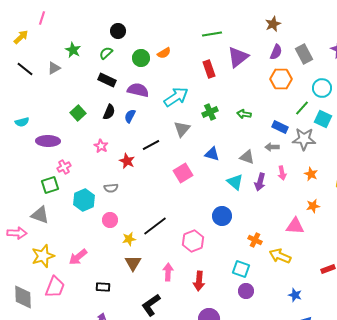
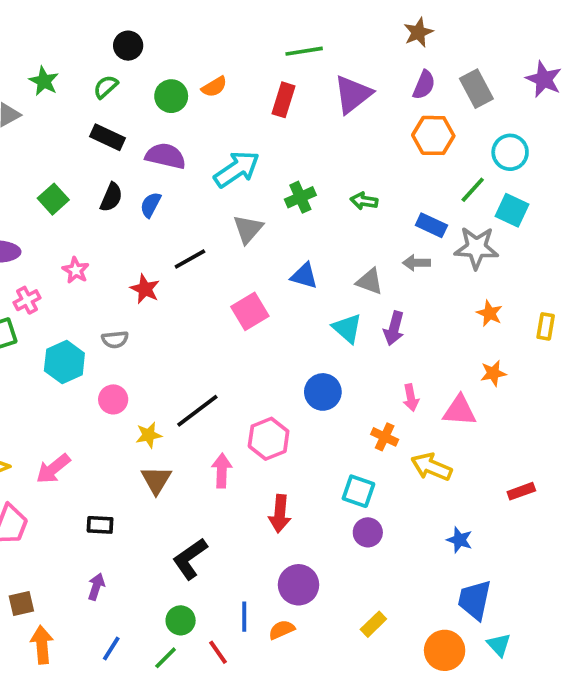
red rectangle: (209, 69) -> (284, 100), moved, turned 36
pink star: (101, 146) -> (76, 270), moved
pink arrow: (282, 173) -> (411, 398), moved
pink arrow: (168, 272) -> (222, 471), moved

